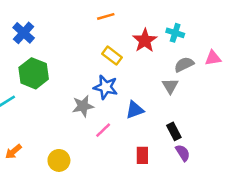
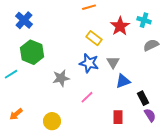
gray triangle: (170, 86) -> (113, 62), moved
gray star: (83, 106) -> (61, 78), moved
blue triangle: (135, 110) -> (123, 81), moved

